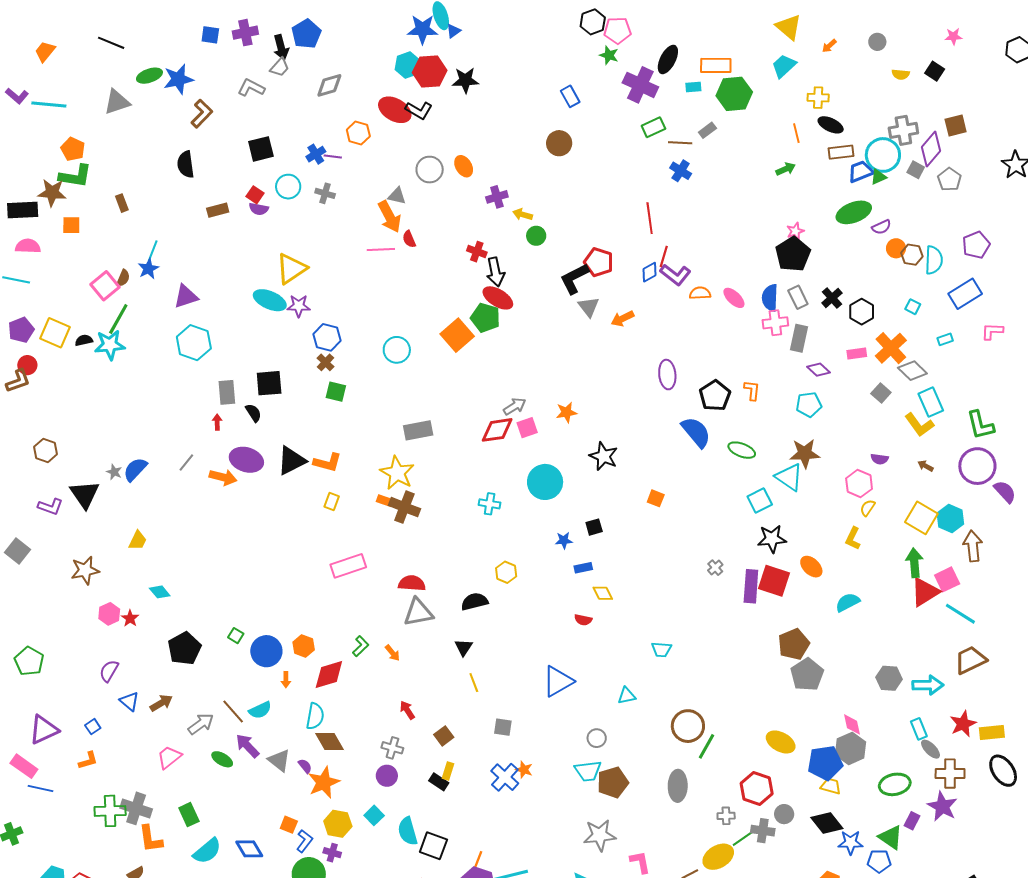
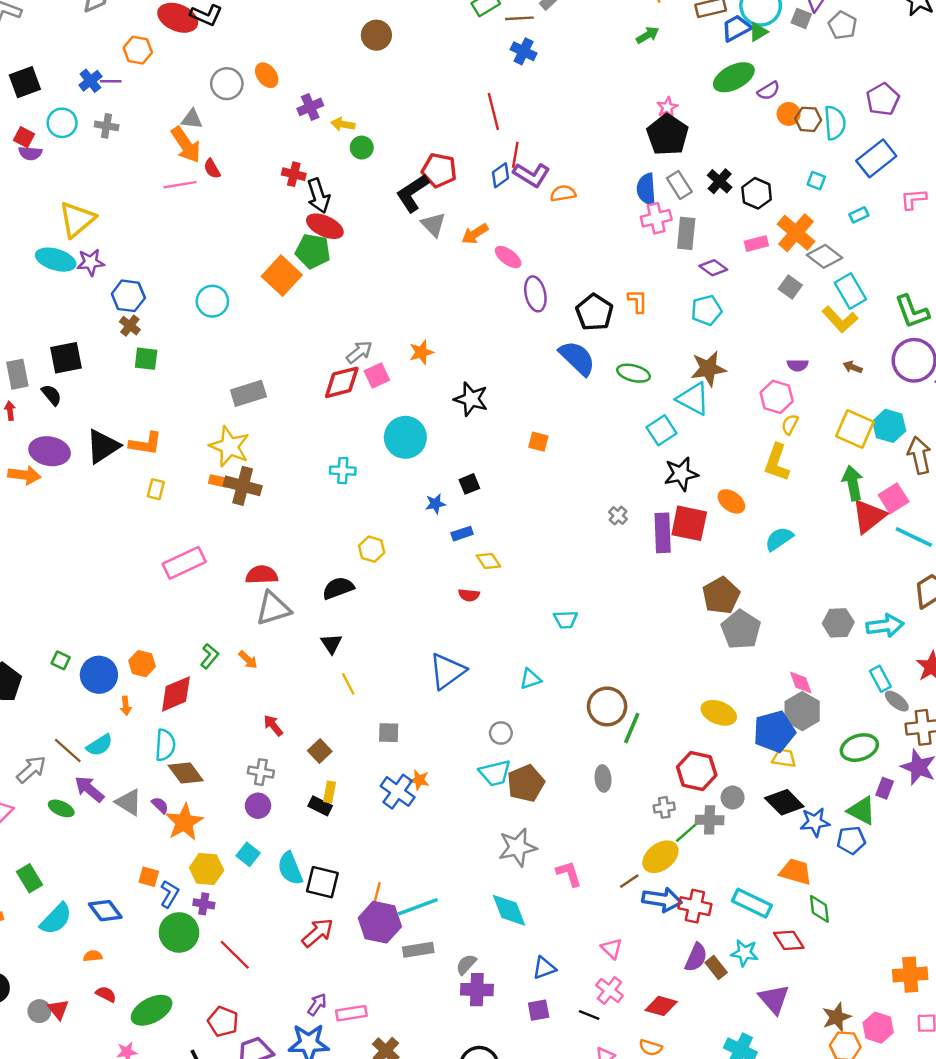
pink ellipse: (734, 298) -> (508, 257), moved
yellow L-shape: (853, 538) -> (777, 463), size x1.4
gray ellipse: (678, 786) -> (603, 778), size x0.7

